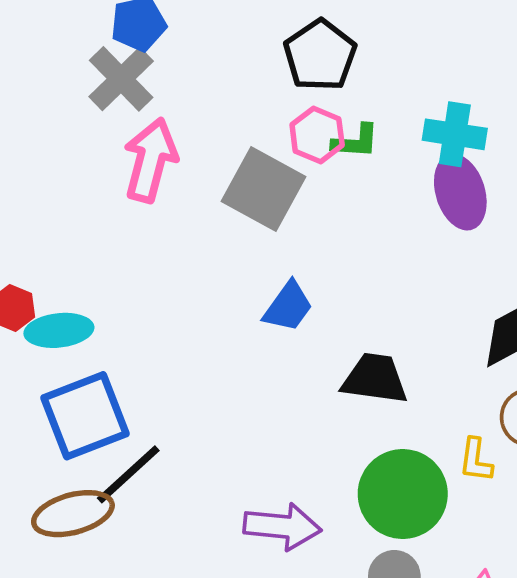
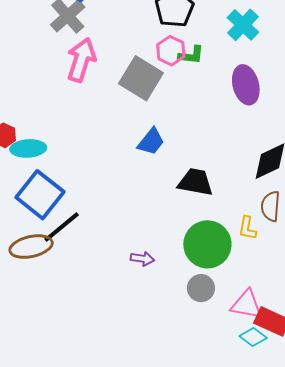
cyan cross: (455, 134) -> (243, 25), moved, turned 32
blue square: (85, 416) -> (40, 195), turned -33
purple arrow: (282, 526) -> (142, 259), size x0.6

